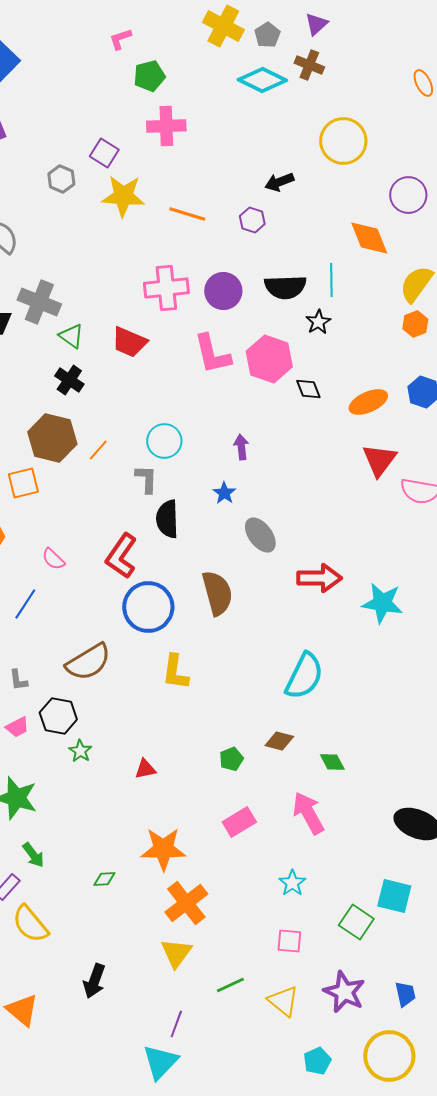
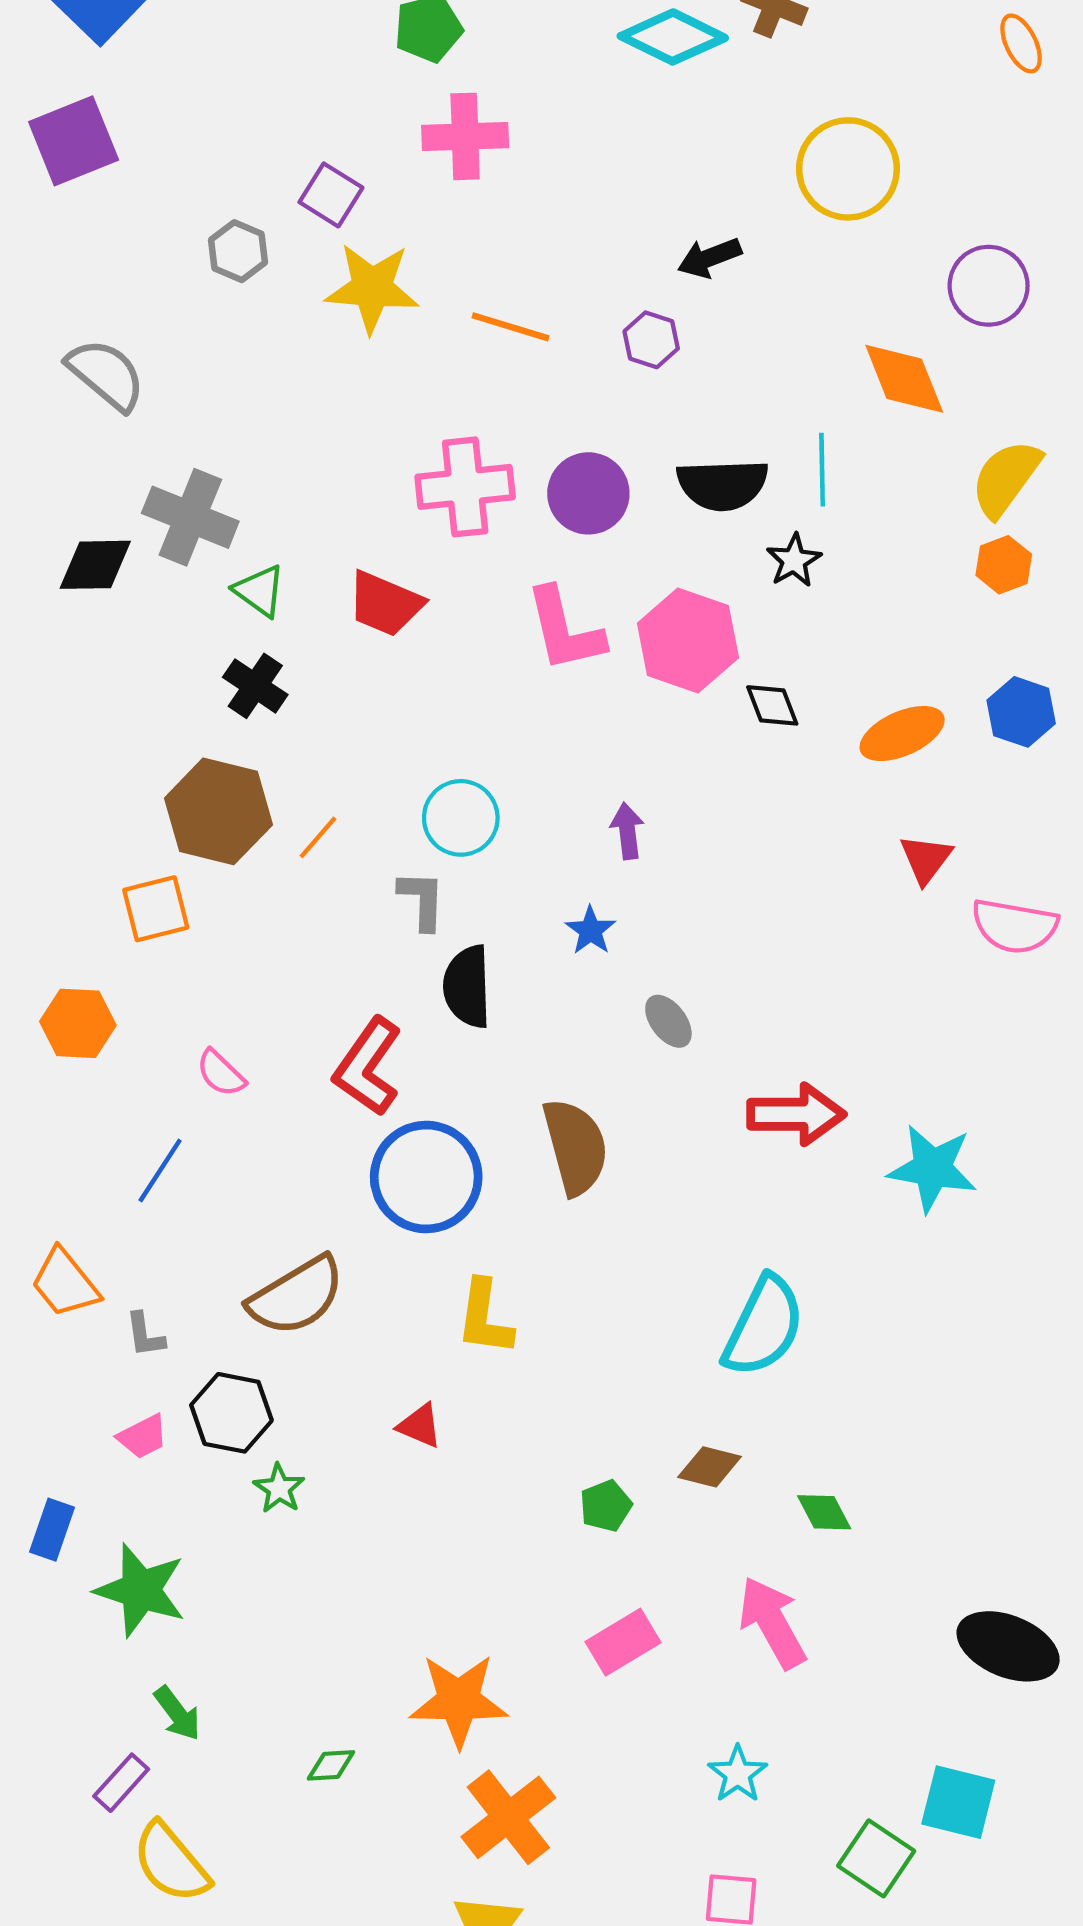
red triangle: (379, 460) -> (926, 859), size x0.7
gray ellipse: (260, 535) -> (668, 1021), size x0.7
red triangle: (145, 769) -> (420, 1426), moved, turned 35

